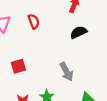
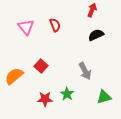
red square: (18, 66) -> (41, 66), turned -32

